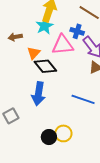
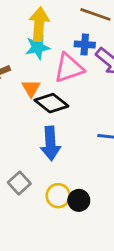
cyan star: (45, 26) -> (38, 47), turned 30
yellow circle: (63, 133) -> (58, 196), moved

